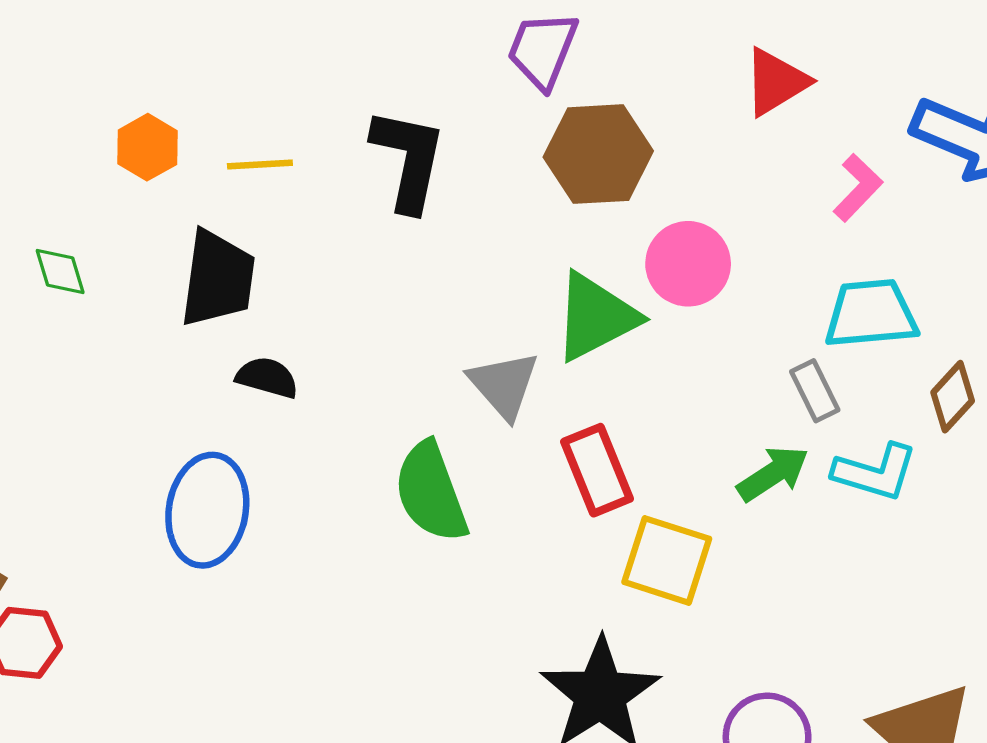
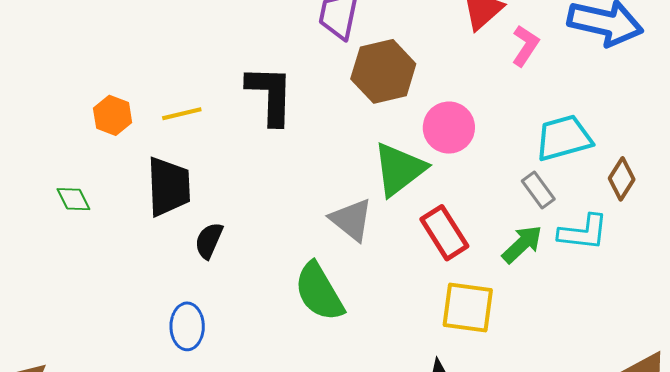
pink L-shape: (858, 188) -> (525, 46), moved
black semicircle: (267, 377) -> (209, 241), turned -72
red rectangle: (597, 470) -> (444, 233), moved
blue ellipse: (207, 510) -> (187, 326), size x0.7

